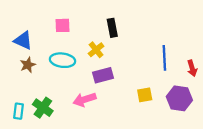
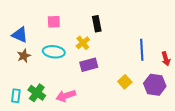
yellow square: (145, 95) -> (125, 82), turned -32
pink arrow: (84, 100) -> (66, 96), moved

